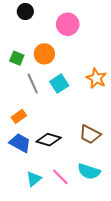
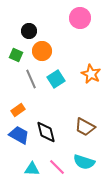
black circle: (25, 12) -> (29, 31), moved
pink circle: (68, 24) -> (80, 18), moved
black diamond: (49, 140) -> (46, 132), turned 60
cyan triangle: (34, 179) -> (32, 169), turned 42

